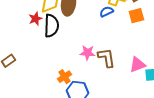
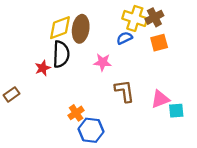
red star: (35, 19) -> (43, 68), moved
pink star: (87, 53) -> (103, 62), moved

